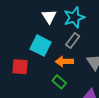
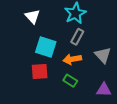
white triangle: (49, 17) -> (32, 16), moved
red square: (20, 67) -> (40, 71), moved

